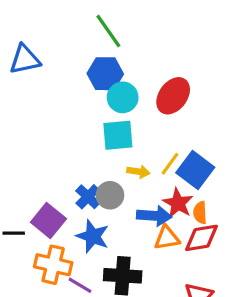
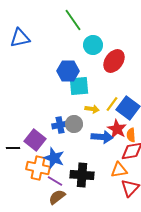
blue hexagon: (105, 74) -> (68, 71), moved
cyan circle: (123, 97) -> (93, 45), moved
blue cross: (88, 197) -> (60, 125), turned 35
blue star: (93, 236) -> (54, 158), moved
orange triangle: (167, 238) -> (119, 170), moved

